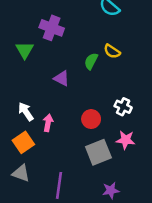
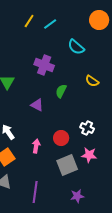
purple cross: (52, 28) -> (44, 65), moved
yellow semicircle: (112, 51) -> (92, 81), moved
pink arrow: (48, 123) -> (36, 146), moved

